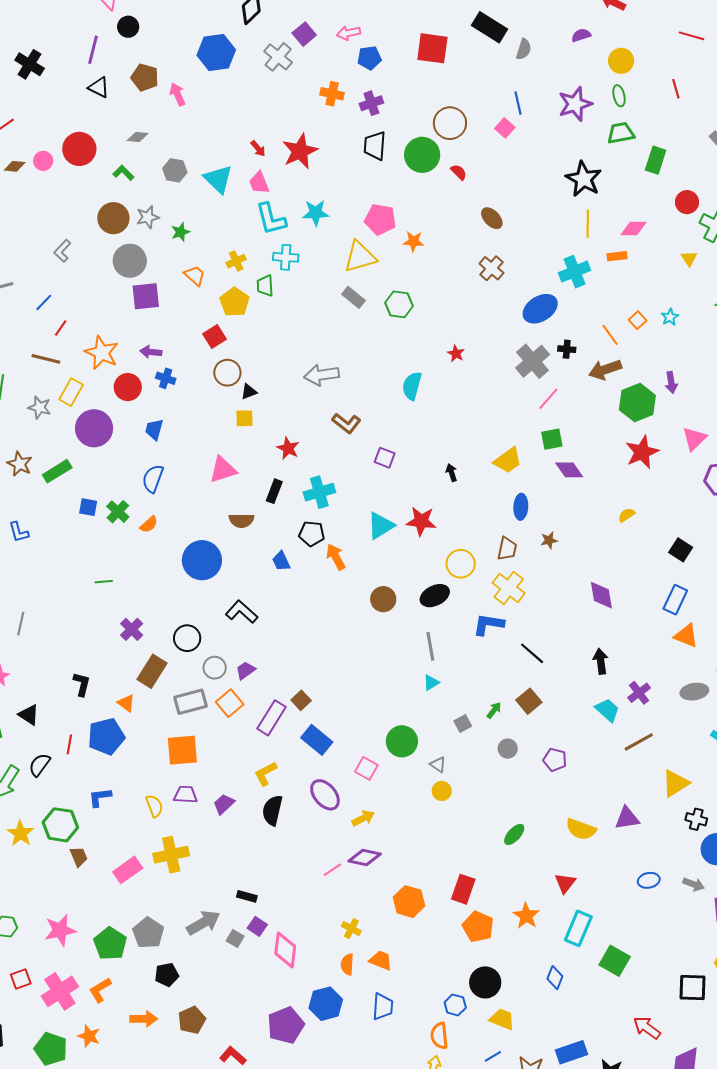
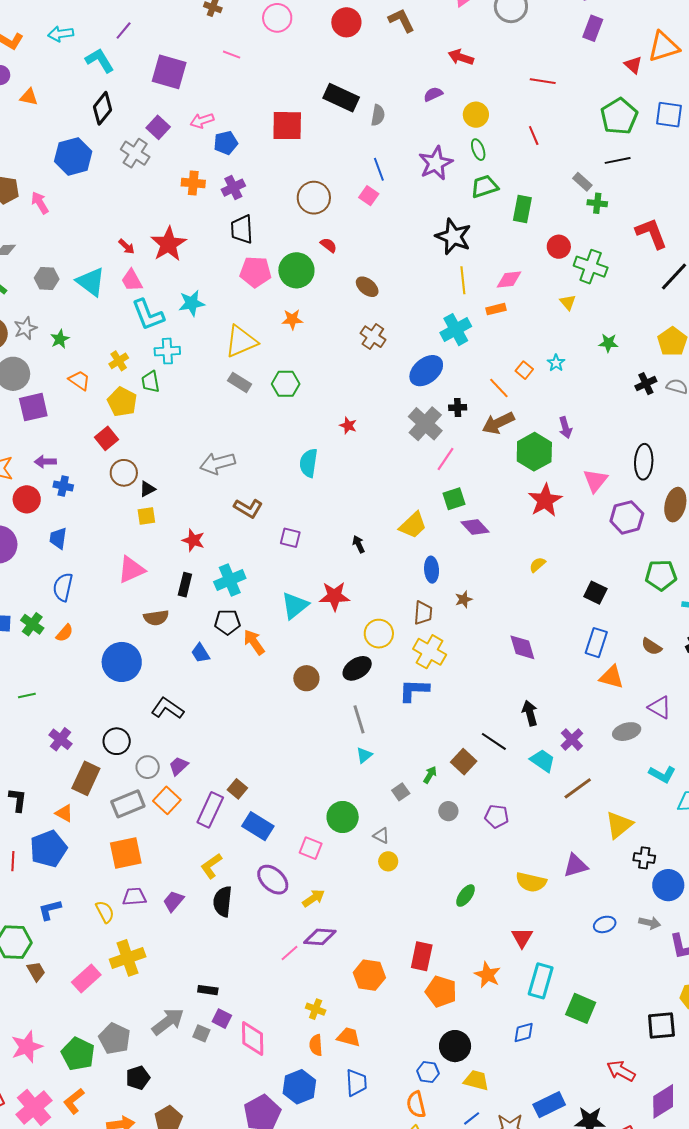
green circle: (422, 155) -> (296, 270), moved
pink pentagon: (380, 219) -> (256, 272), moved
black line: (532, 653) -> (494, 741), moved
blue diamond: (555, 978) -> (524, 1033), turned 60

